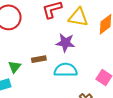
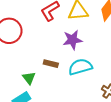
brown rectangle: (39, 59) -> (51, 64), turned 40

